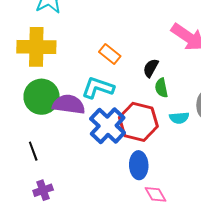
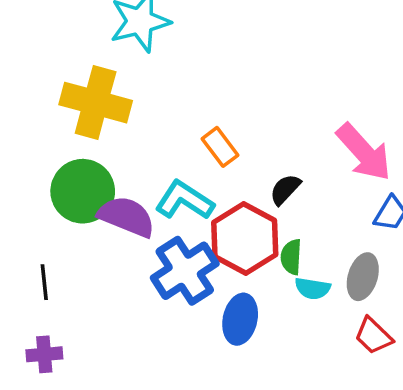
green semicircle: (161, 88) -> (291, 257), moved
red hexagon: (138, 122) -> (245, 238), moved
blue ellipse: (139, 165) -> (240, 319), moved

